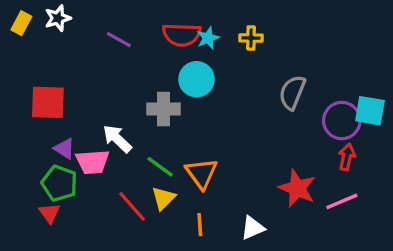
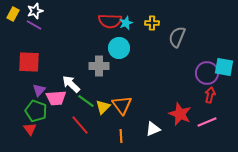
purple line: (119, 40) -> (34, 25), moved
gray semicircle: (292, 92) -> (177, 37), moved
purple triangle: (64, 149) -> (39, 90), turned 40
green line: (160, 167) -> (86, 101), moved
yellow triangle: (163, 198) -> (103, 107), moved
white triangle: (253, 228) -> (153, 129), moved

